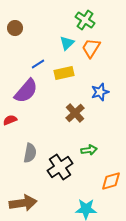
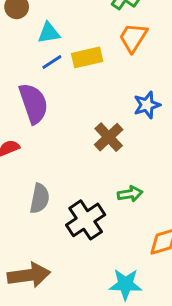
cyan triangle: (67, 43) -> (49, 33), moved, turned 35
yellow rectangle: (64, 73) -> (87, 57), moved
purple semicircle: (26, 91) -> (33, 103), turned -60

